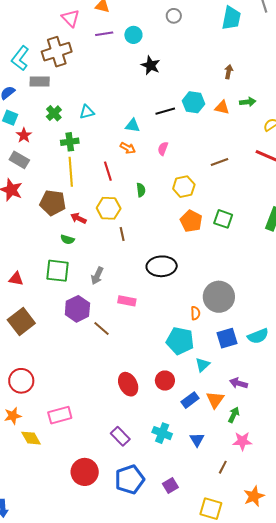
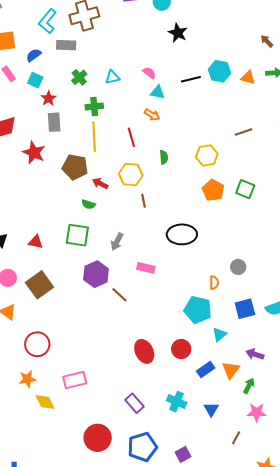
brown arrow: (229, 72) -> (267, 41), moved, turned -56
pink semicircle: (163, 149) -> (149, 73), moved, turned 104
gray rectangle: (19, 160) -> (54, 122), moved, turned 54
gray circle: (219, 297) -> (238, 267), size x0.5

